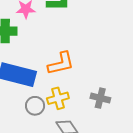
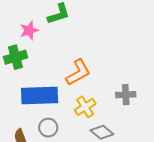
gray circle: (35, 106) -> (48, 128), moved

